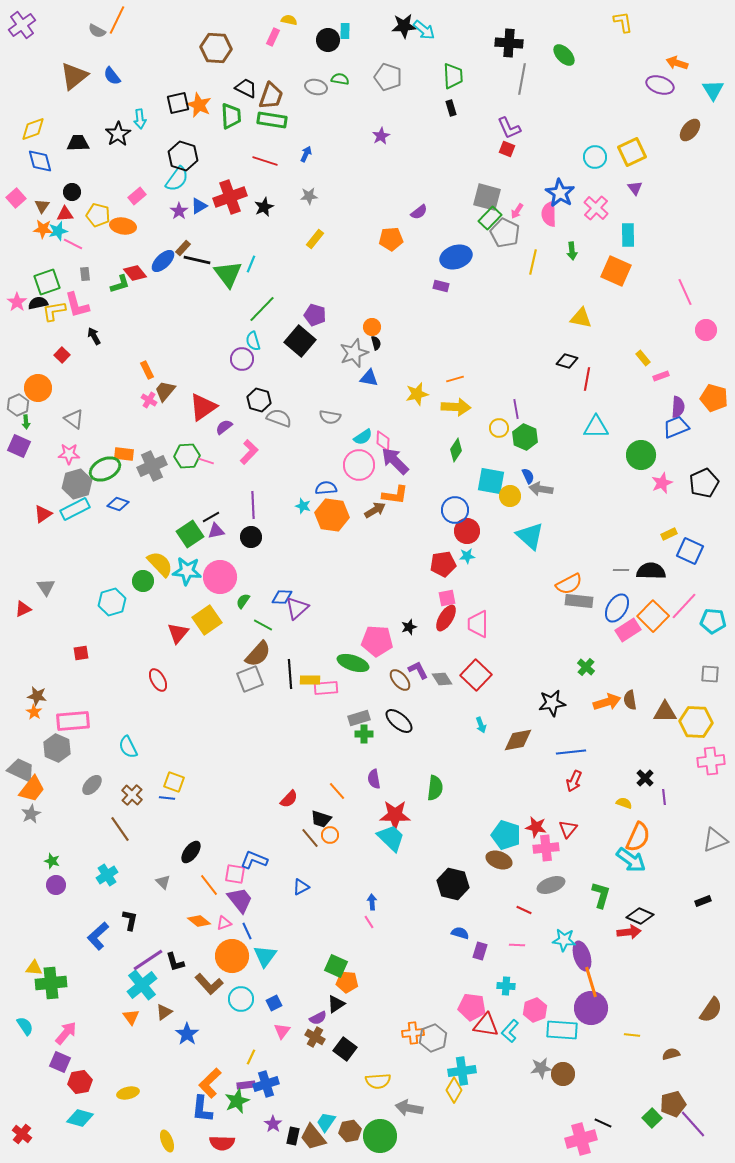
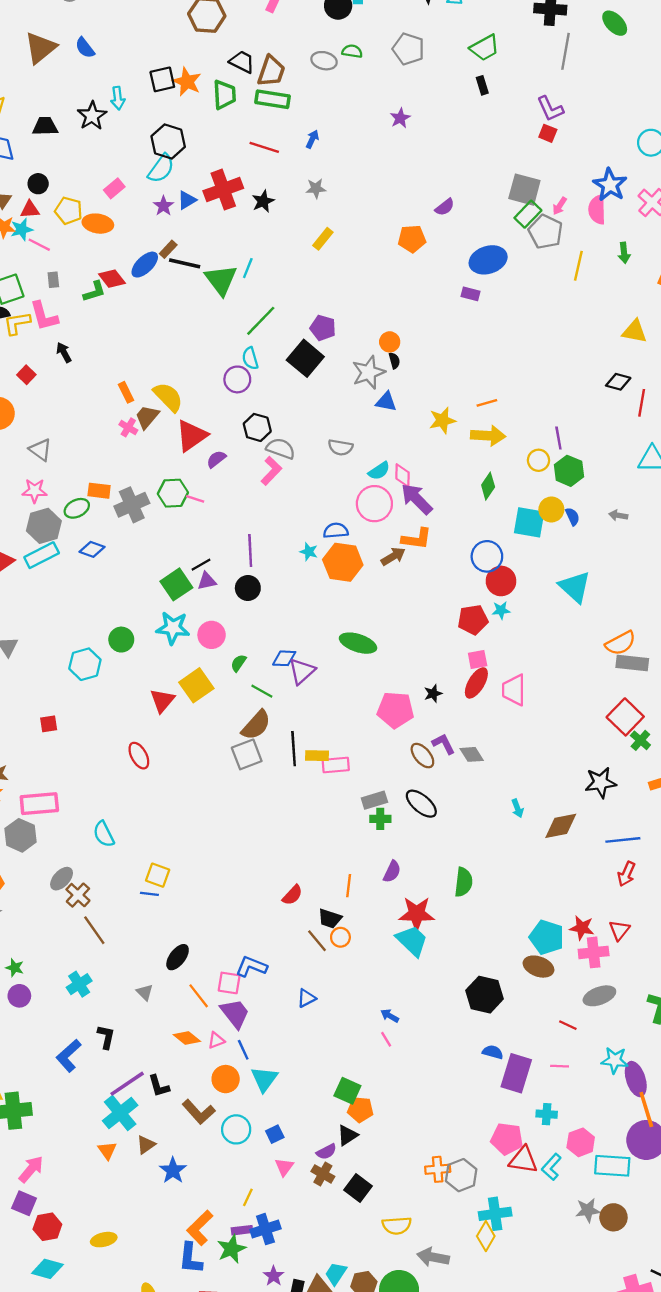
green trapezoid: (453, 76) -> (485, 48), turned 64
pink L-shape: (249, 452) -> (271, 471), moved
green ellipse: (105, 469) -> (77, 508), size x0.7
gray arrow: (541, 489) -> (618, 515), moved, size x0.7
yellow circle: (510, 496) -> (551, 509), moved
yellow semicircle: (160, 564) -> (168, 397), moved
pink circle: (220, 577) -> (212, 635), size x0.7
green ellipse: (353, 663) -> (358, 643), moved
red square: (476, 675) -> (625, 717), moved
purple semicircle: (374, 779) -> (392, 872), turned -144
orange line: (337, 791) -> (349, 886), turned 48
brown cross: (132, 795) -> (78, 895), moved
blue arrow: (372, 902) -> (390, 1016), turned -56
purple rectangle: (480, 951) -> (516, 1073), size x1.8
orange circle: (232, 956) -> (226, 1079), size x0.7

